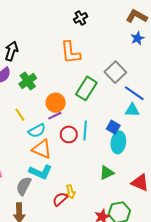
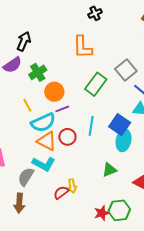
orange circle: (56, 103) -> (54, 92), moved
blue square: (113, 127) -> (120, 125), size x1.5
cyan semicircle: (37, 131) -> (43, 123), size x1.4
red circle: (69, 134) -> (67, 137), moved

